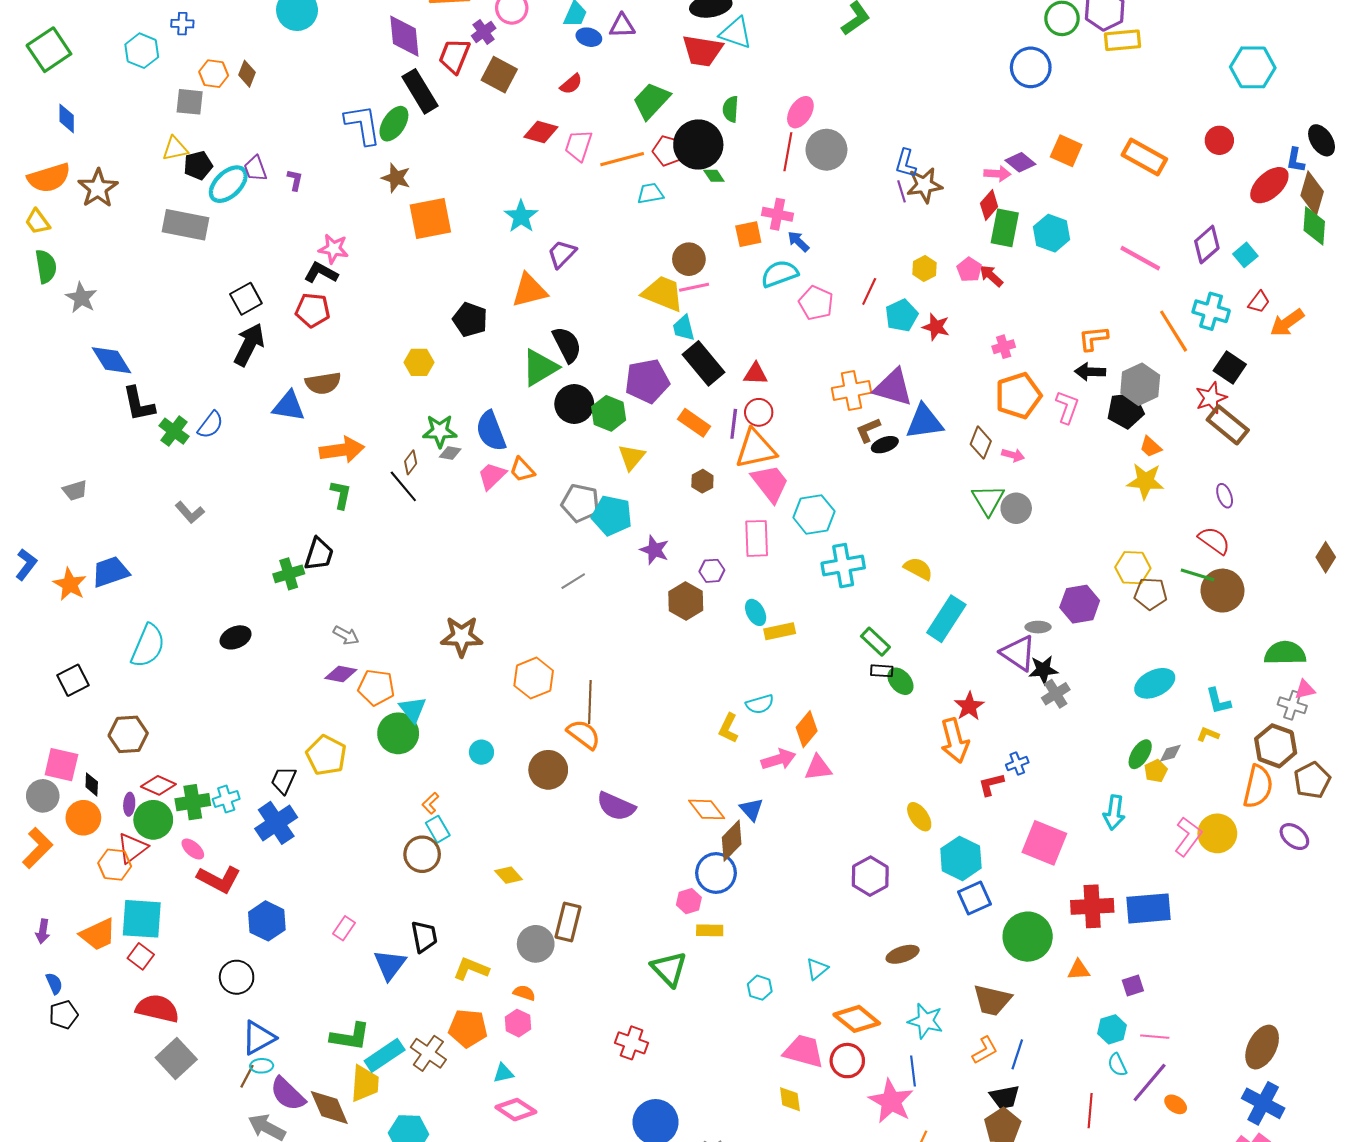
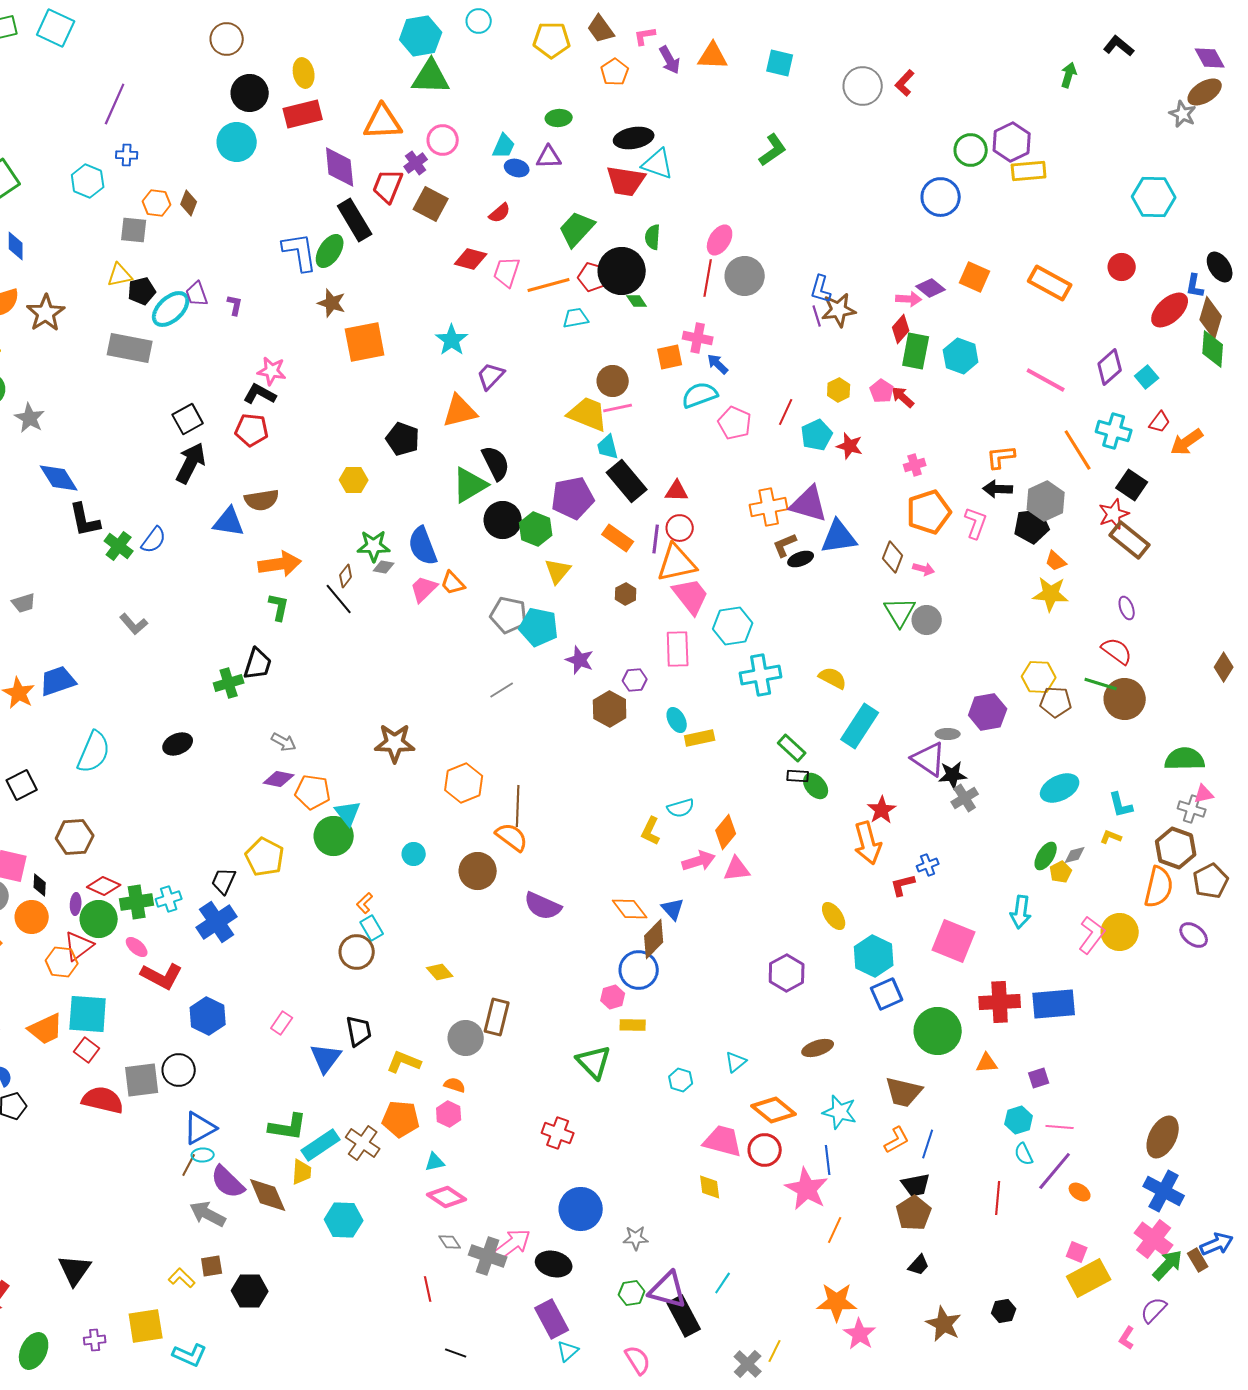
gray square: (176, 1059) -> (142, 1080), moved, turned 36
yellow trapezoid: (365, 1084) -> (302, 1172), size x0.7

